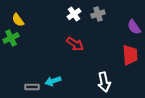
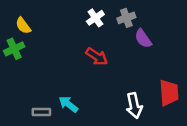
purple semicircle: (134, 27) -> (143, 38), moved
red trapezoid: (130, 55) -> (169, 93), moved
cyan arrow: (53, 81) -> (68, 104), turned 56

